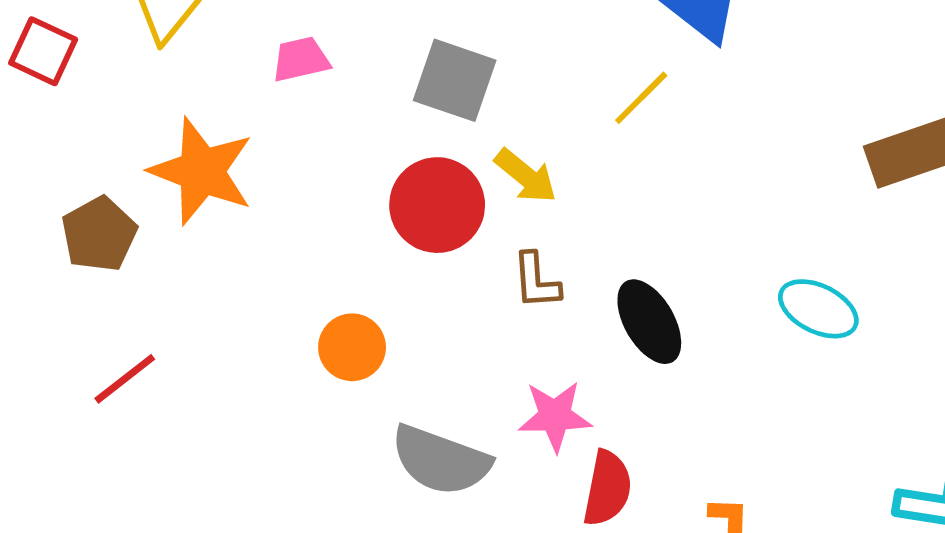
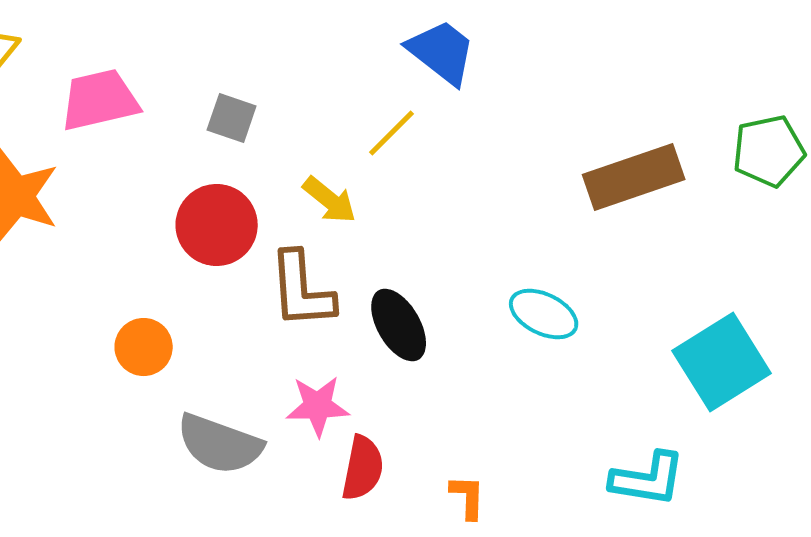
pink trapezoid: (301, 59) -> (100, 100), size x1.6
gray square: (455, 80) -> (232, 118), size x0.7
yellow arrow: (526, 176) -> (330, 200), moved
brown L-shape: (536, 281) -> (302, 290), size x1.6

